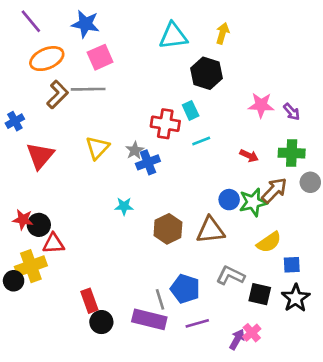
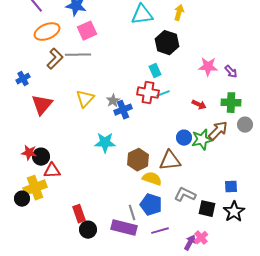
red cross: (165, 124) -> (148, 93), moved
cyan star: (124, 206) -> (105, 143), size x1.5
yellow semicircle: (269, 242) -> (152, 179), moved, turned -126

